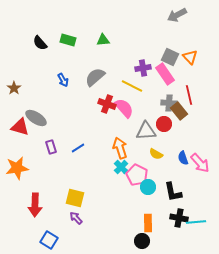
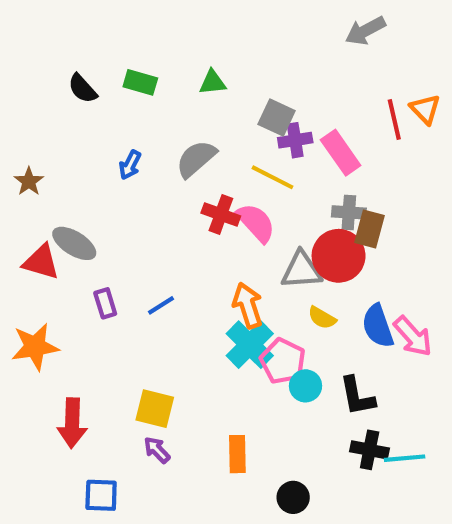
gray square: (170, 57) -> (277, 117), moved
orange triangle: (190, 57) -> (425, 109), moved
blue arrow: (63, 80) -> (130, 165), turned 56
red line: (189, 95) -> (394, 120), moved
brown rectangle: (179, 111) -> (370, 229), turned 54
red circle: (164, 124) -> (339, 256), size x1.6
blue semicircle: (183, 158) -> (378, 326), size x1.5
cyan cross: (121, 167) -> (250, 345), size x1.6
orange rectangle: (148, 223) -> (237, 454), moved
blue square: (49, 240) -> (101, 495), turned -30

